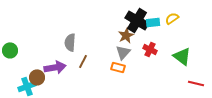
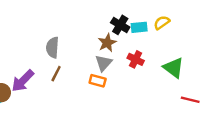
black cross: (137, 20) -> (120, 25), size x0.7
gray semicircle: (70, 42) -> (52, 48), moved
purple arrow: (55, 67) -> (23, 81), turned 145

